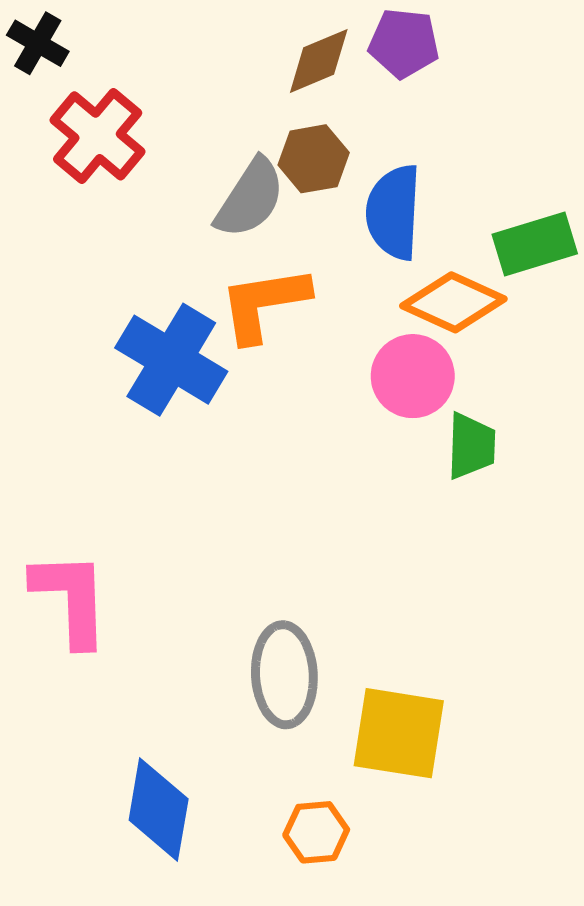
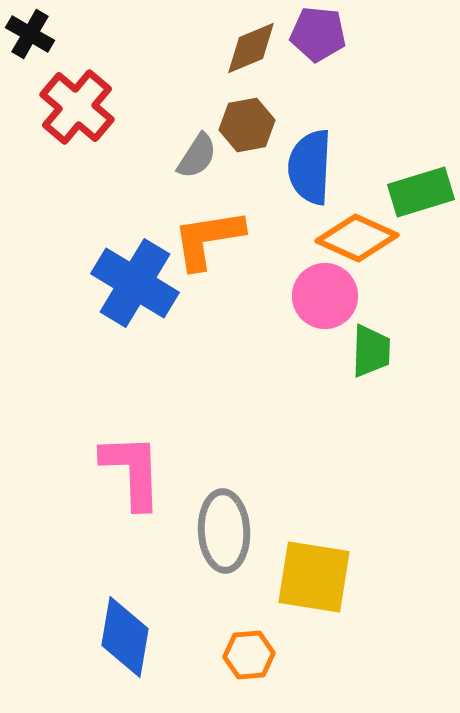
gray semicircle: (250, 198) -> (197, 156), size x0.7
pink L-shape: (71, 599) -> (132, 471), moved

